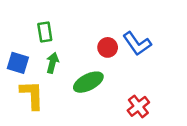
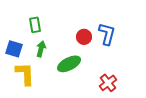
blue L-shape: (137, 44) -> (107, 34), turned -130

